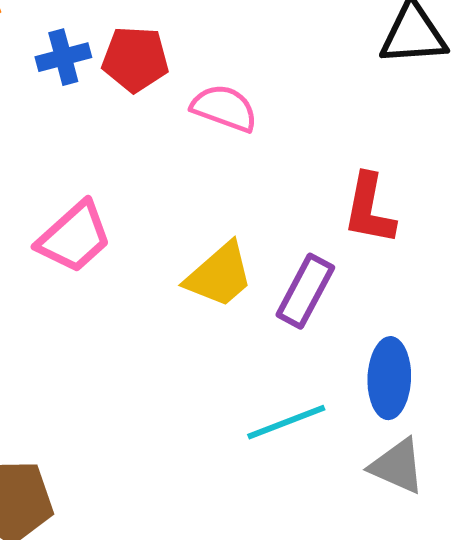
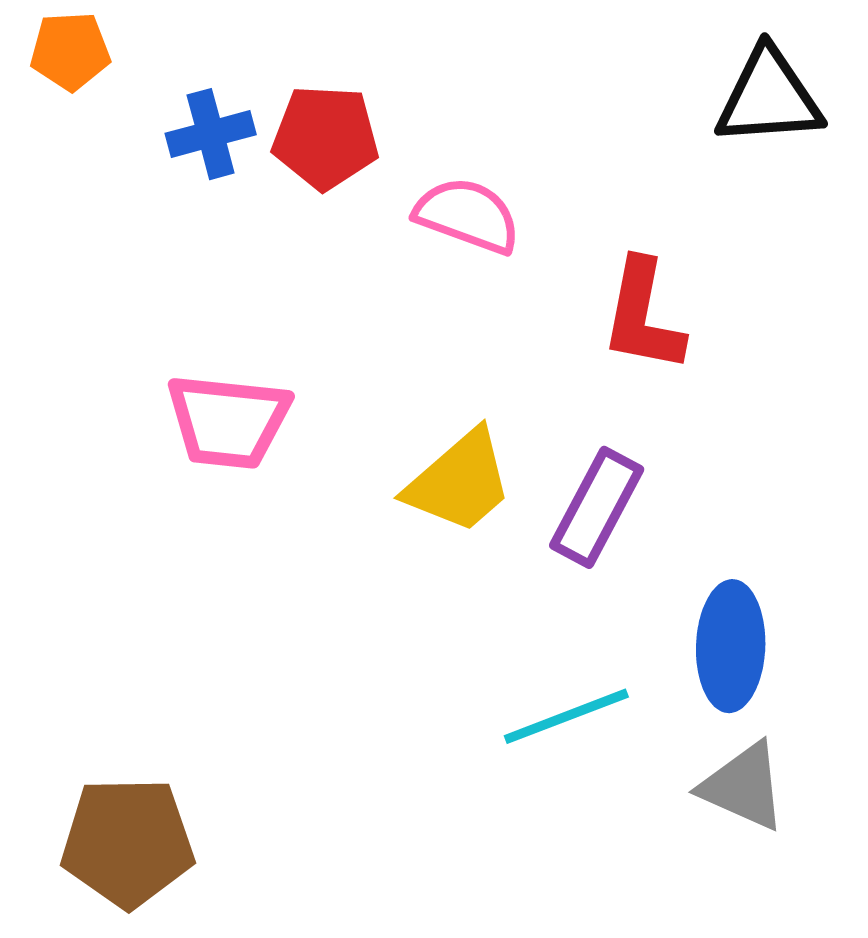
red L-shape: (369, 209) -> (643, 316), moved
pink trapezoid: (74, 237) -> (228, 421), turned 48

